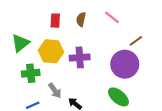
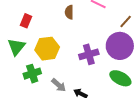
red rectangle: (55, 21) -> (26, 21), moved, turned 32
purple cross: (80, 57) -> (89, 54), moved

